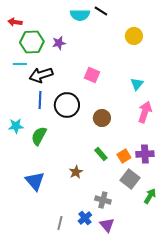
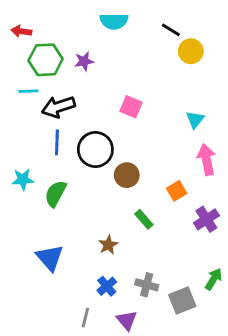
black line: (101, 11) -> (171, 30), moved
pink arrow: (145, 112) -> (206, 159), turned -30
brown circle: (102, 118) -> (127, 175), moved
purple cross: (145, 154) -> (206, 219), turned -30
orange square: (124, 156) -> (177, 191), moved
gray square: (130, 179) -> (182, 300), moved, turned 30
blue cross: (85, 218) -> (107, 286), moved
purple triangle: (107, 225) -> (127, 320), moved

